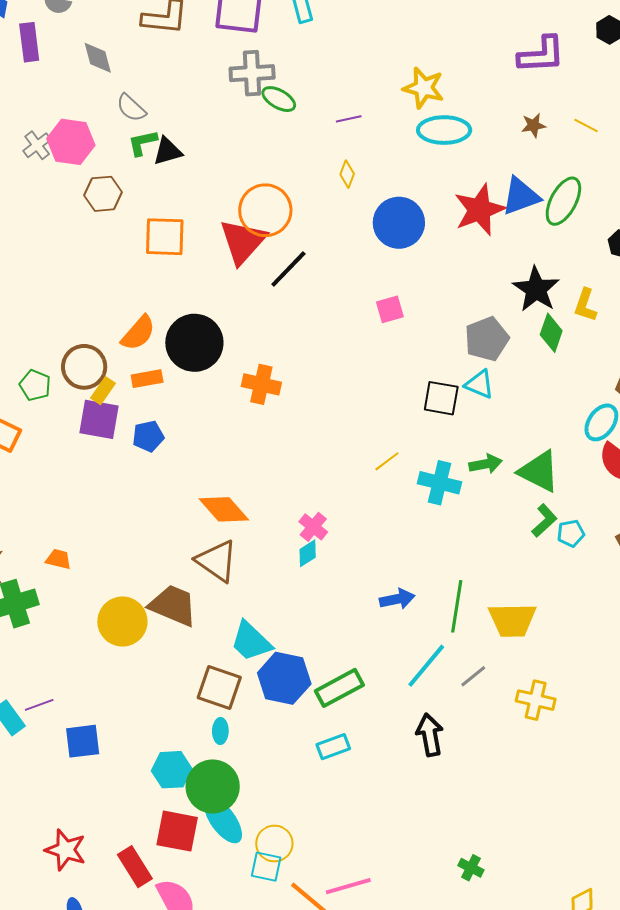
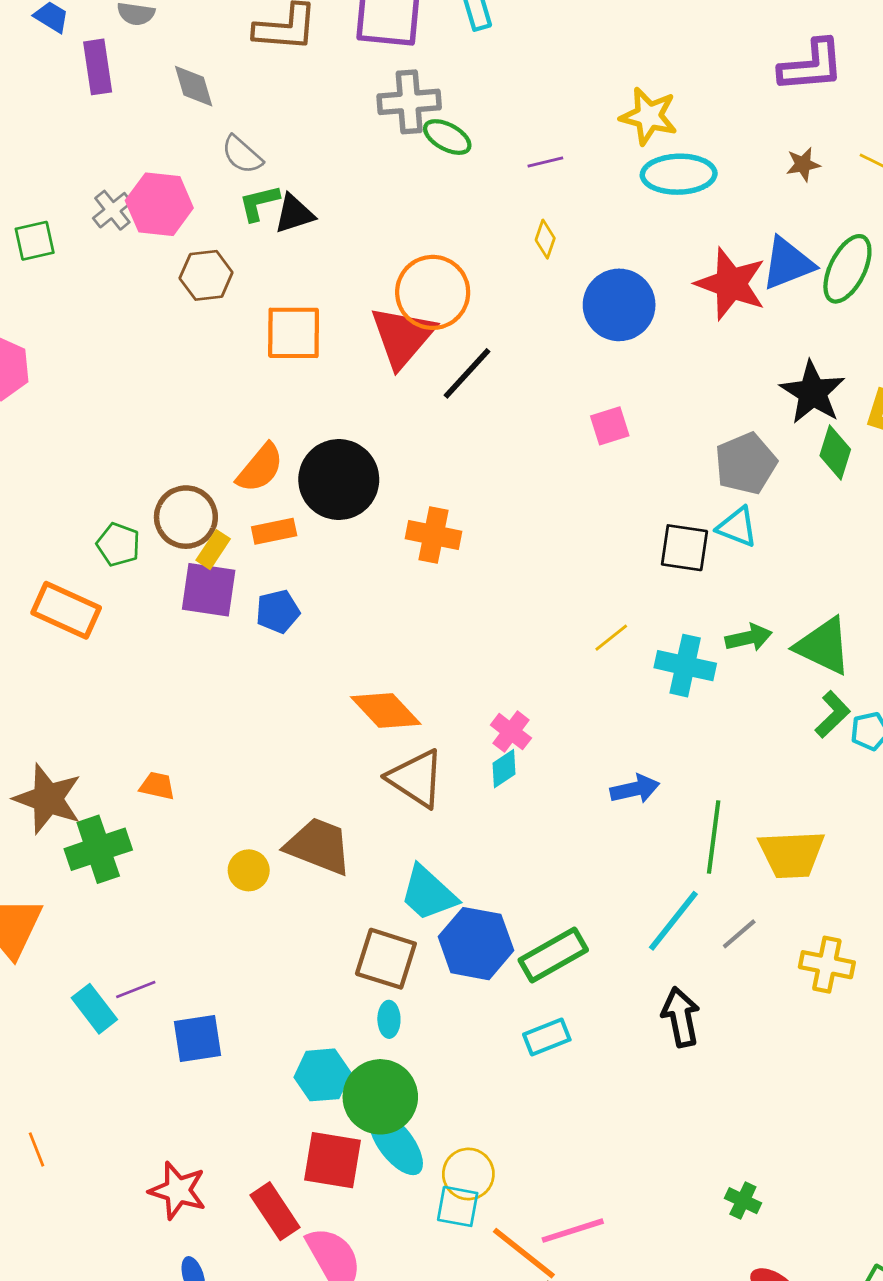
red star: (479, 210) -> (731, 284), turned -30
brown triangle: (217, 561) -> (416, 778), moved
blue arrow: (397, 599) -> (635, 789), moved
yellow circle: (122, 622) -> (249, 870), size x0.6

